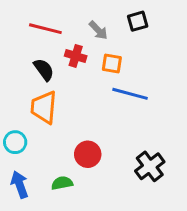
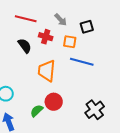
black square: (138, 21) -> (87, 27), moved
orange trapezoid: (44, 107) -> (47, 71), moved
green semicircle: (62, 183) -> (37, 111), moved, turned -32

